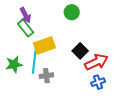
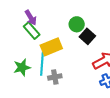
green circle: (72, 12) -> (77, 24), moved
black square: (80, 51) -> (87, 36), moved

